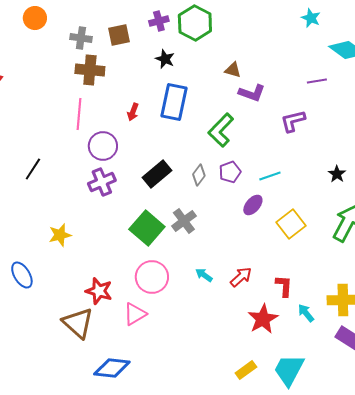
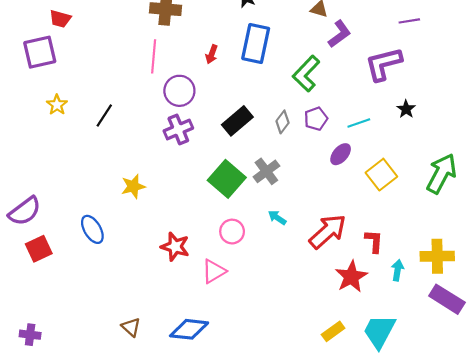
purple L-shape: (252, 93) -> (339, 34), turned -56
purple L-shape: (293, 121) -> (384, 64), size x1.4
black star: (337, 174) -> (406, 109), moved
cyan arrow: (204, 275) -> (277, 218), moved
pink circle: (152, 277) -> (232, 232), size x0.7
red arrow: (241, 277) -> (328, 232), size x1.6
cyan arrow: (306, 313) -> (397, 270), turned 48
brown triangle: (78, 323) -> (131, 327), moved, size x0.6

